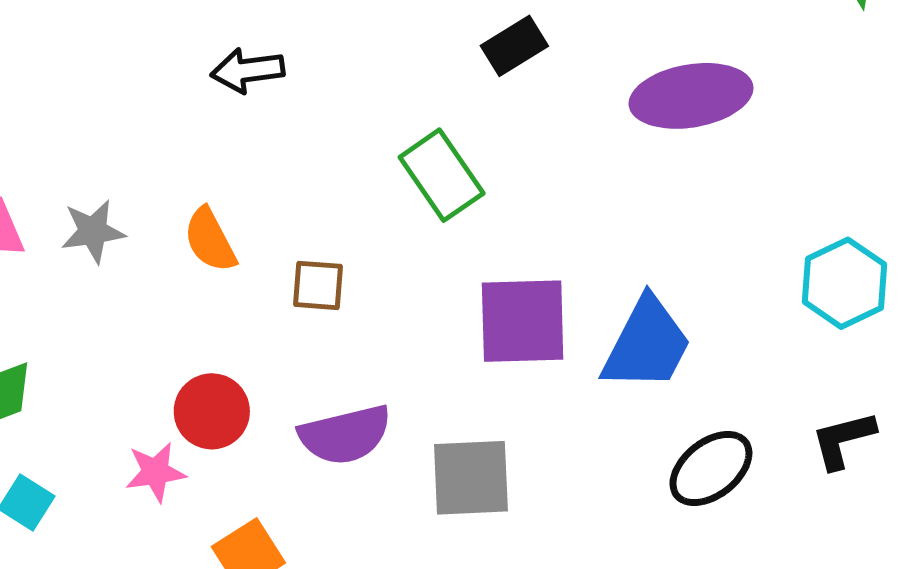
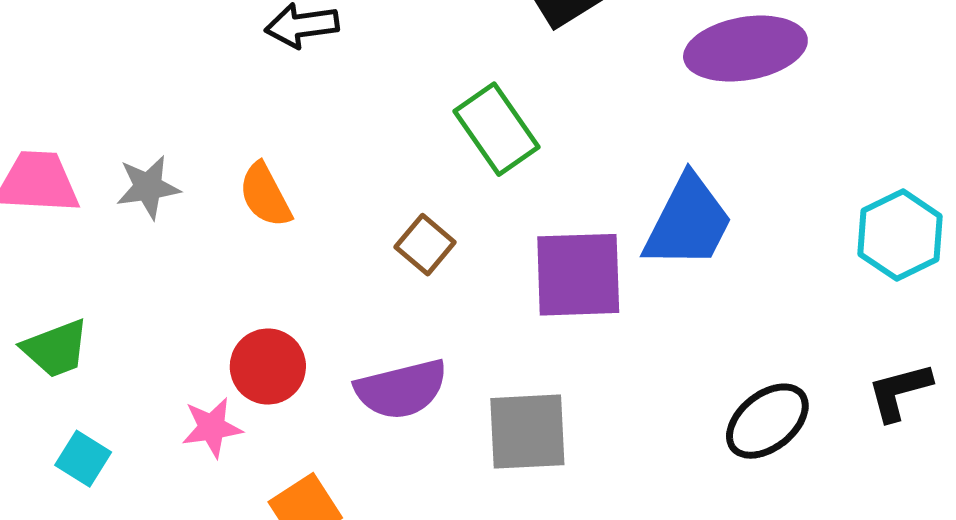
brown square: (318, 285) -> (425, 245), moved, turned 36
blue trapezoid: (647, 344) -> (688, 222), moved

